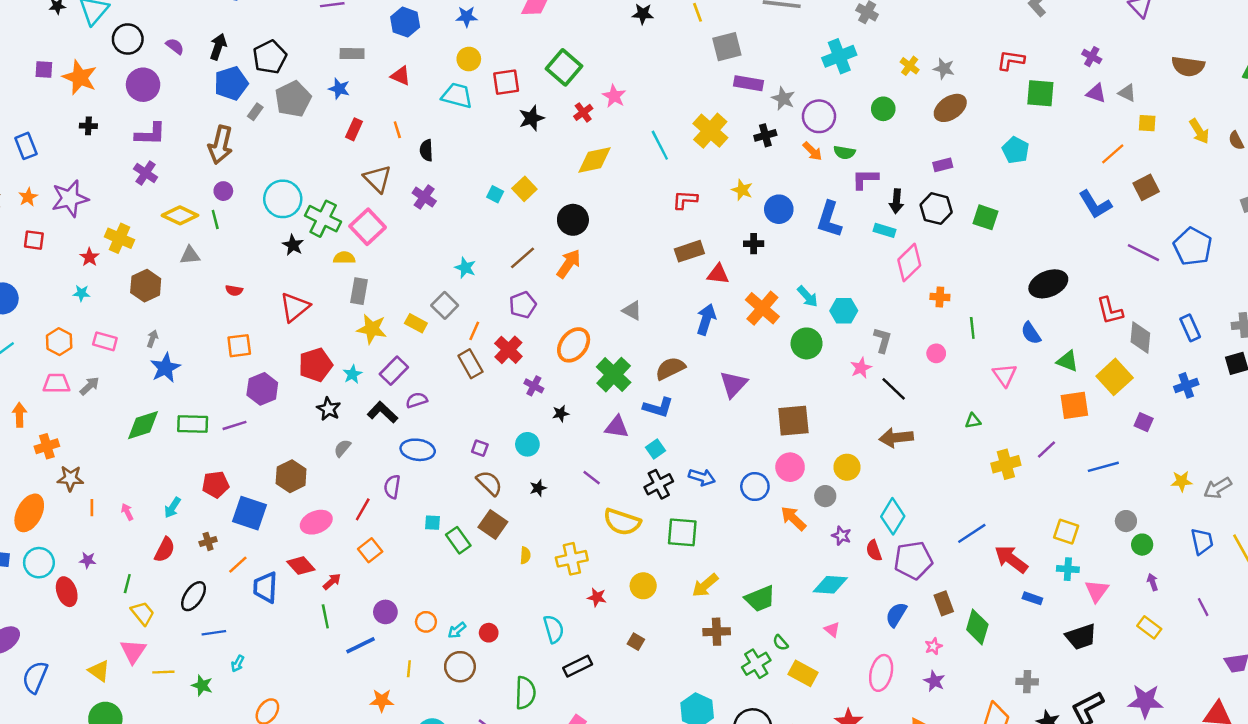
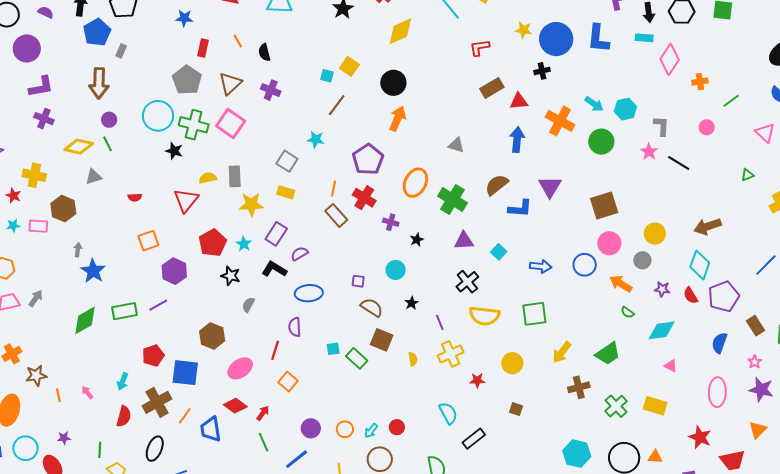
gray pentagon: (293, 99) -> (187, 80), moved
brown triangle: (377, 179) -> (230, 83), turned 45
blue circle: (779, 209) -> (556, 39), size x1.4
yellow semicircle: (344, 258) -> (208, 178), moved
brown line: (523, 258) -> (337, 105), moved
gray square: (445, 305) -> (287, 161), moved
purple pentagon: (523, 305) -> (368, 159), size x1.4
green line: (972, 328) -> (731, 101), turned 72
pink rectangle: (105, 341) -> (38, 226), moved
blue L-shape: (658, 407) -> (520, 208), moved
brown arrow: (896, 438) -> (708, 226), moved
purple line: (592, 478) -> (440, 322), moved, turned 42
black cross: (659, 484) -> (467, 282), moved
brown cross: (208, 541) -> (157, 402), size x2.0
green semicircle: (781, 643) -> (627, 312), moved
purple star: (934, 681) -> (761, 389), size x1.4

